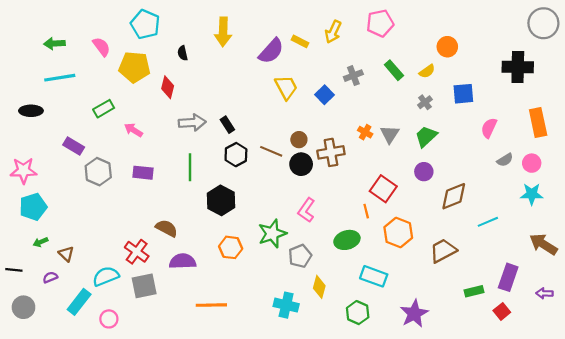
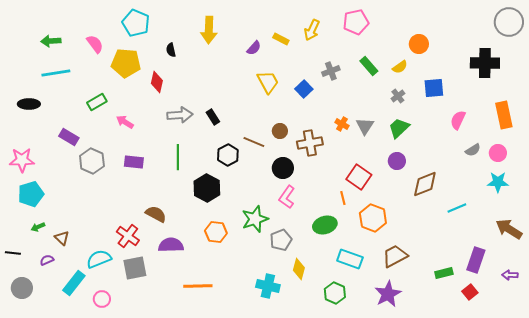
purple semicircle: (271, 51) -> (254, 48), size x0.6
black hexagon: (236, 155) -> (228, 155), moved
black circle: (301, 164) -> (283, 168), moved
brown trapezoid: (443, 251) -> (395, 256), moved

